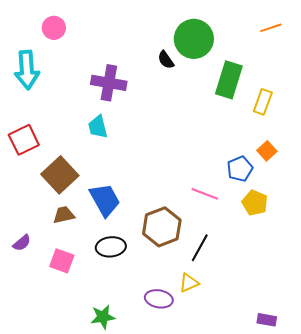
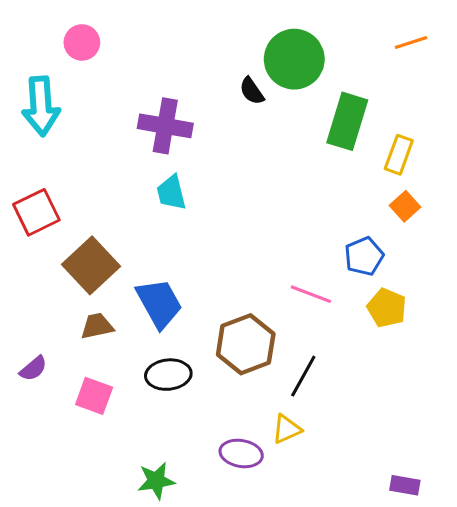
cyan trapezoid: (98, 127) -> (171, 193), moved
orange square: (267, 151) -> (405, 206), moved

